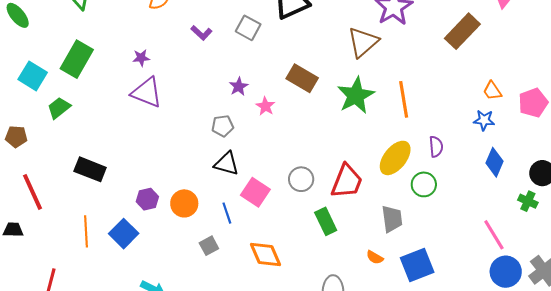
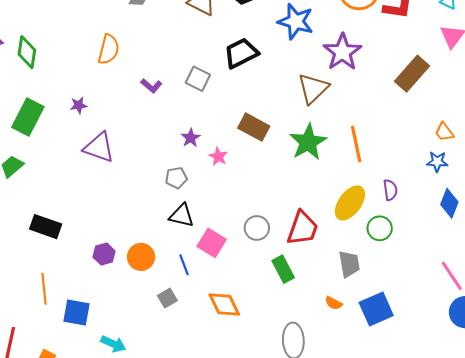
purple star: (141, 58) -> (79, 105), moved
blue square: (124, 234) -> (76, 313), moved, turned -32

